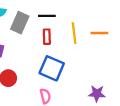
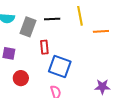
yellow line: (74, 33) -> (80, 16), moved
red rectangle: (47, 37) -> (44, 47), moved

